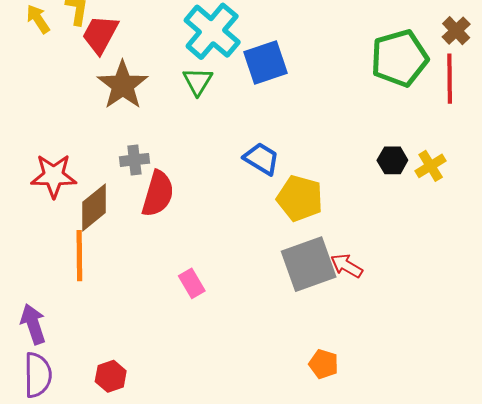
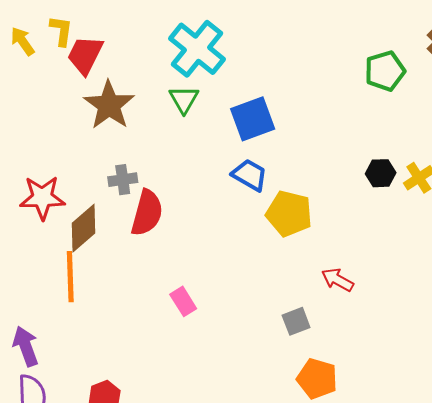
green pentagon: (399, 58) -> (385, 71), size x0.7
blue square: (265, 63) -> (253, 119), moved
gray square: (309, 264) -> (296, 321), moved, size x0.5
orange pentagon: (324, 364) -> (317, 379), size x1.4

